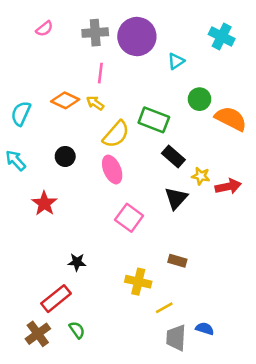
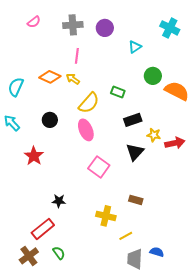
purple circle: (137, 37) -> (105, 28), size x0.6
green rectangle: (154, 120) -> (118, 92), size x0.6
black rectangle: (173, 156) -> (133, 120), turned -60

